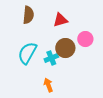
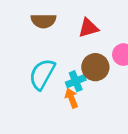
brown semicircle: (28, 15) -> (43, 21), turned 84
orange arrow: (48, 85) -> (72, 98), moved

